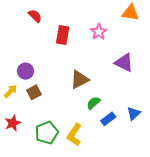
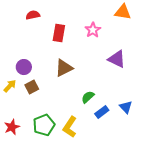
red semicircle: (35, 16) -> (33, 15), turned -56
brown triangle: (80, 80) -> (64, 68), moved
blue triangle: (134, 114) -> (126, 107), turned -32
red star: (13, 123) -> (12, 127), moved

